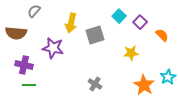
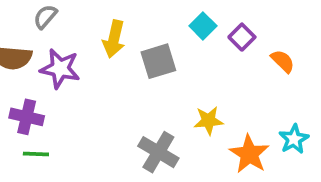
purple star: (53, 48) -> (60, 69), moved
yellow star: (131, 53) -> (209, 121), moved
gray cross: (95, 84) -> (158, 152), size x1.5

